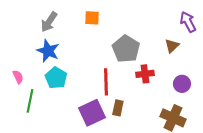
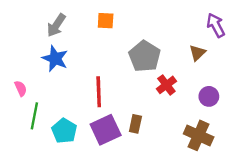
red cross: (145, 74) -> (166, 85), turned -30
cyan pentagon: (56, 78) -> (64, 131), moved
red line: (106, 82) -> (99, 92), moved

